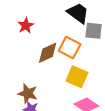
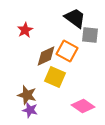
yellow square: (77, 77) -> (55, 77), moved

